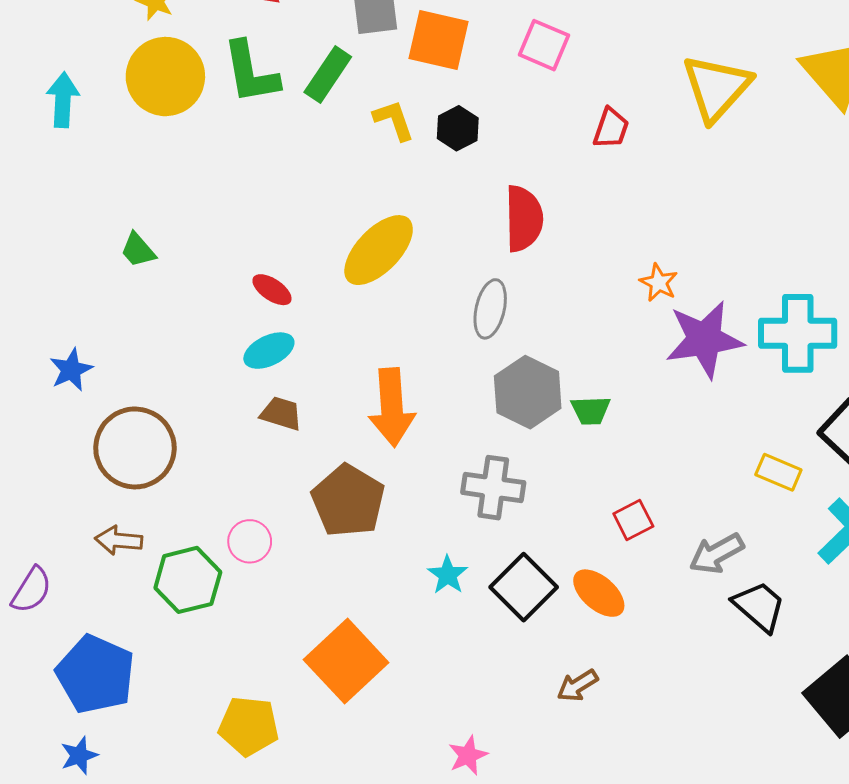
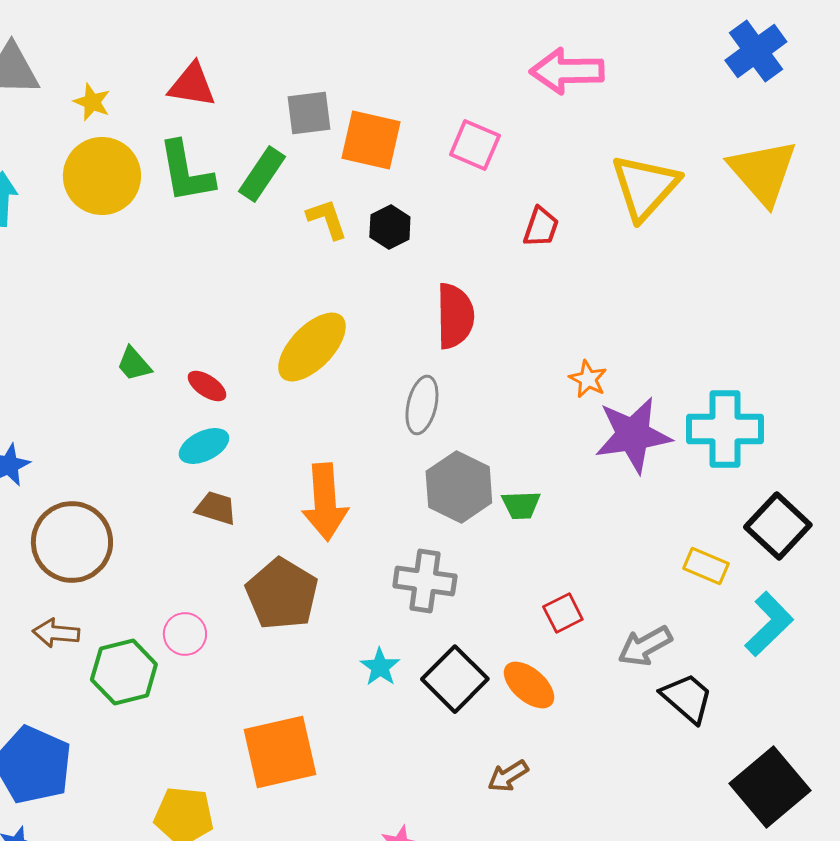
green trapezoid: (138, 250) -> (134, 364), moved
orange square: (346, 661) -> (280, 752), turned 30

